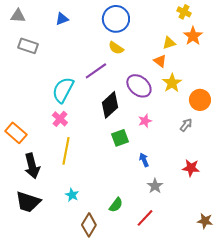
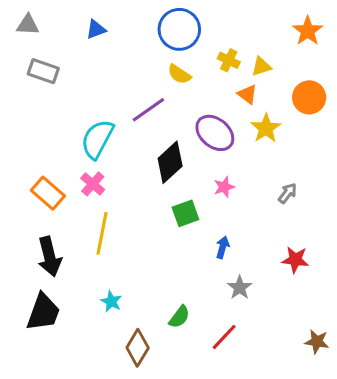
yellow cross: (184, 12) -> (229, 60), moved
orange star: (193, 36) -> (308, 31), moved
orange circle: (200, 100) -> (309, 97), moved
orange rectangle: (16, 133) -> (48, 193), moved
blue arrow: (144, 160) -> (223, 247), turned 40
black trapezoid: (28, 202) -> (43, 312), turned -88

